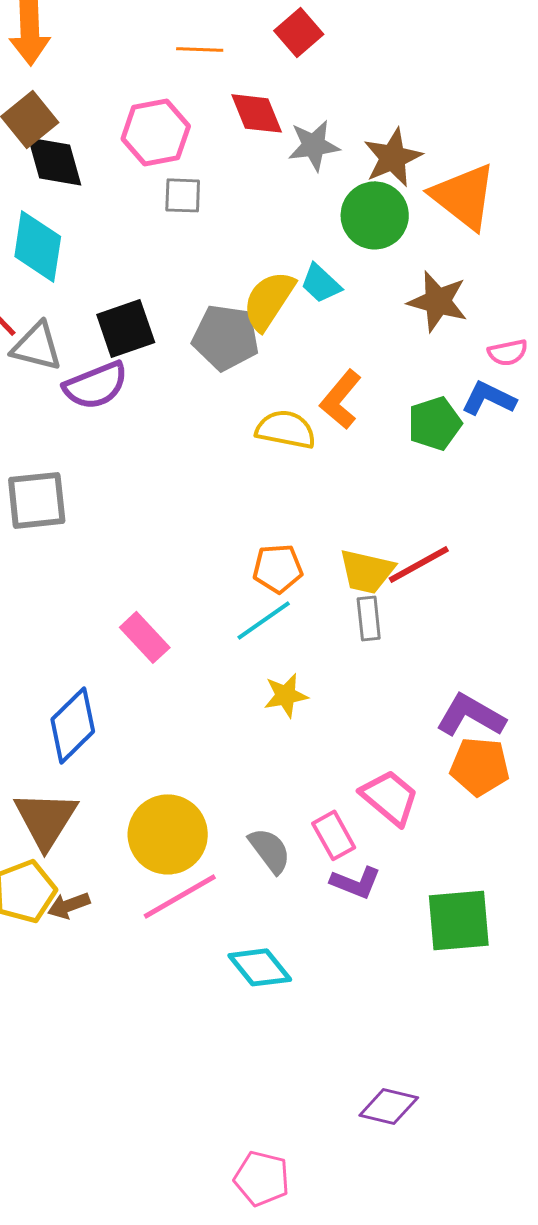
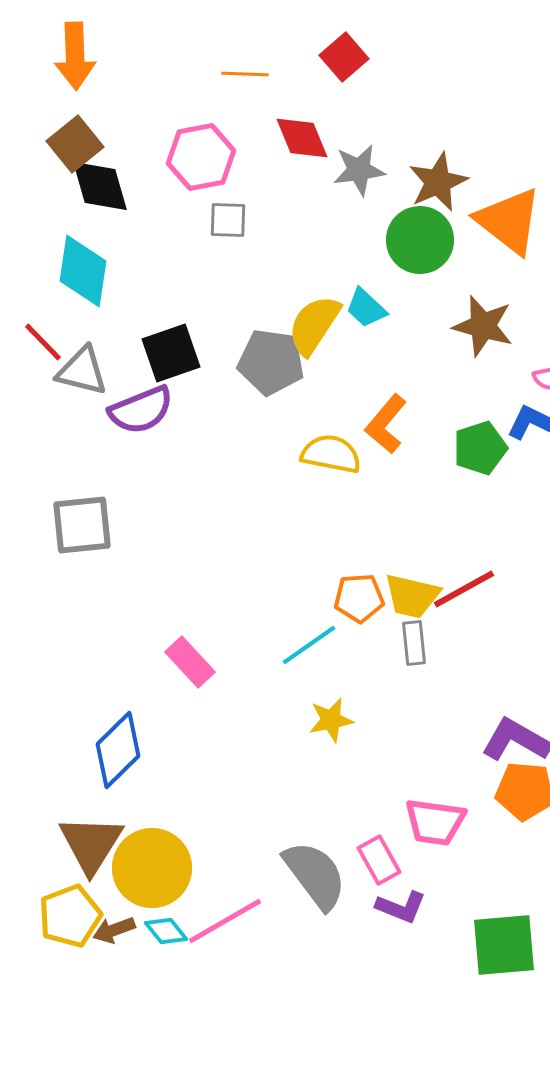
orange pentagon: (278, 568) -> (359, 598), moved
pink trapezoid: (390, 797) -> (435, 822), turned 148
yellow circle: (168, 834) -> (152, 868), moved
gray semicircle: (270, 850) -> (315, 875), size x1.5
cyan diamond: (260, 967) -> (166, 931), moved, size x0.7

